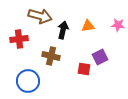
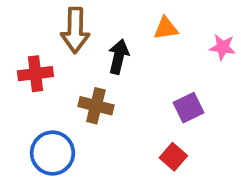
brown arrow: (40, 16) -> (75, 30), turned 75
orange triangle: (88, 26) -> (166, 28), moved
red square: (84, 69) -> (173, 157), moved, turned 32

